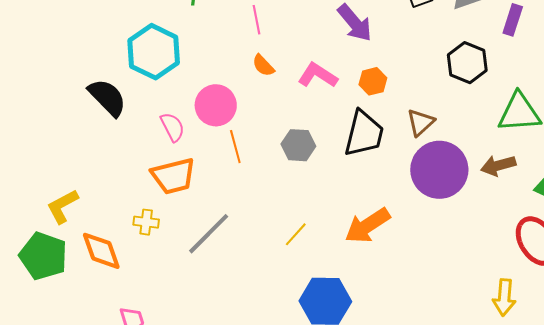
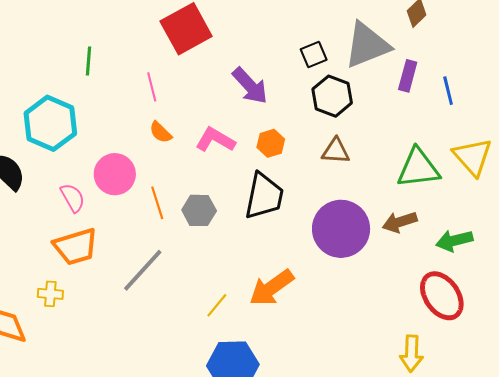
black hexagon: (467, 63) -> (332, 96), moved
brown triangle: (421, 122) -> (336, 151), moved, turned 48
orange line: (235, 147) -> (157, 203), moved
gray line: (209, 234) -> (143, 270), moved
yellow line: (296, 234) -> (217, 305), moved

